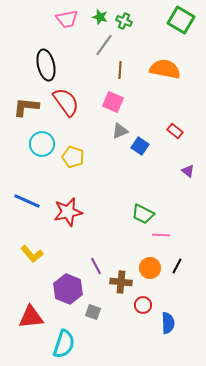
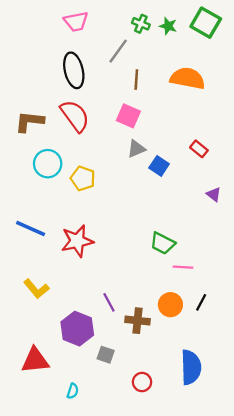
green star: (100, 17) -> (168, 26), moved
black ellipse: (46, 65) -> (74, 70), moved
red circle: (143, 305) -> (142, 382), moved
blue semicircle: (168, 323) -> (191, 367), size x1.4
cyan semicircle: (64, 344) -> (73, 391), size x0.5

